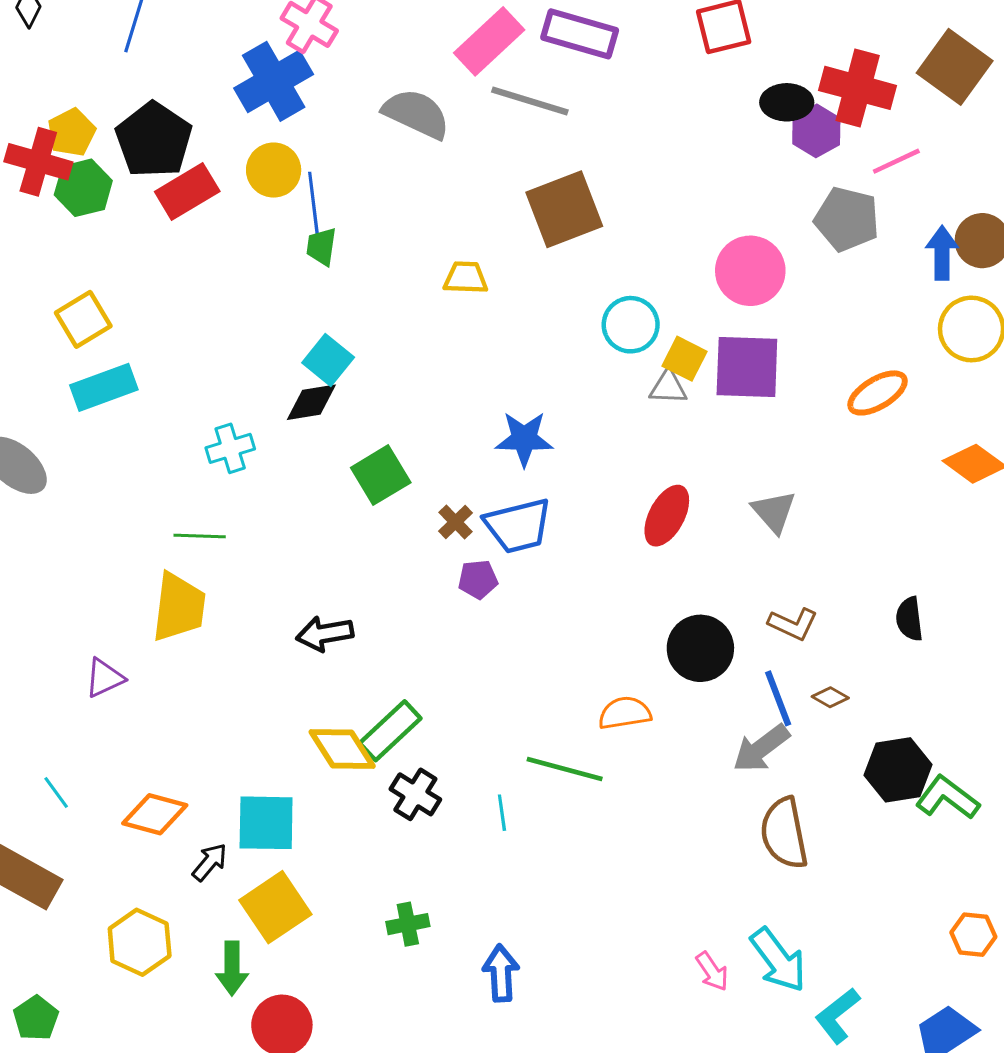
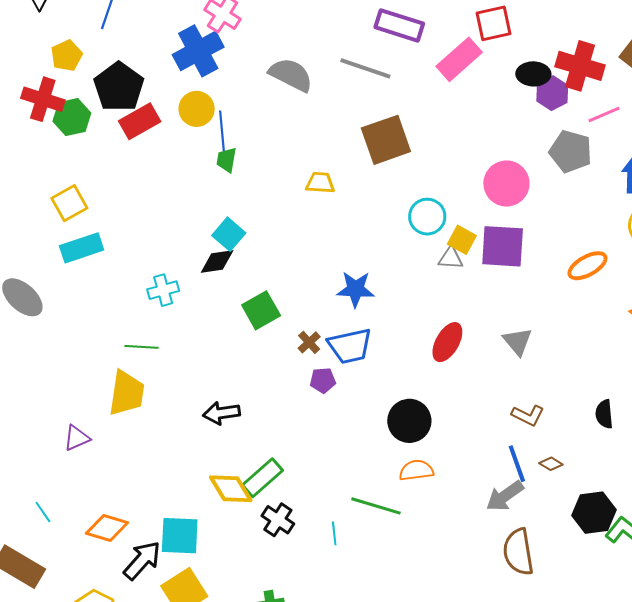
pink rectangle: (489, 41) -> (459, 59), moved
yellow pentagon: (71, 132) -> (67, 56), moved
black circle: (700, 648) -> (409, 421), moved
black arrow: (210, 862) -> (142, 560), size x1.6

